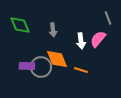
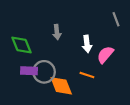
green diamond: (20, 25) -> (21, 45), moved
pink semicircle: (98, 39) -> (105, 55), moved
orange diamond: (57, 59) -> (61, 86), moved

